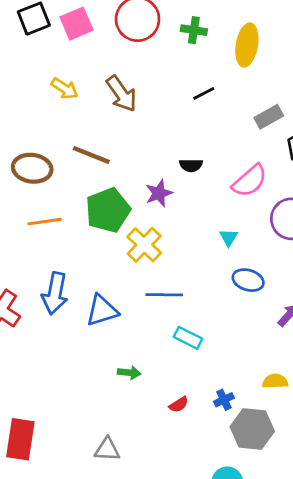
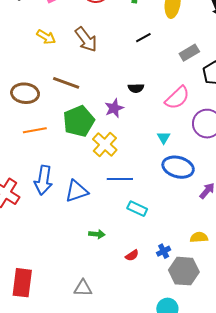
blue ellipse: (248, 280) -> (178, 167), size x1.4

